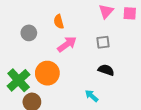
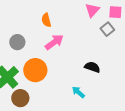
gray circle: (29, 33) -> (17, 42), moved
gray square: (103, 42) -> (107, 29), moved, turned -32

